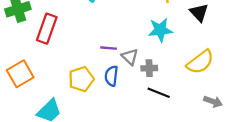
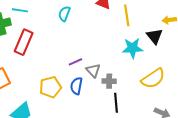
cyan star: (160, 30) -> (132, 48), moved
purple line: (109, 48) -> (75, 62), turned -32
black line: (159, 93) -> (116, 103), turned 60

